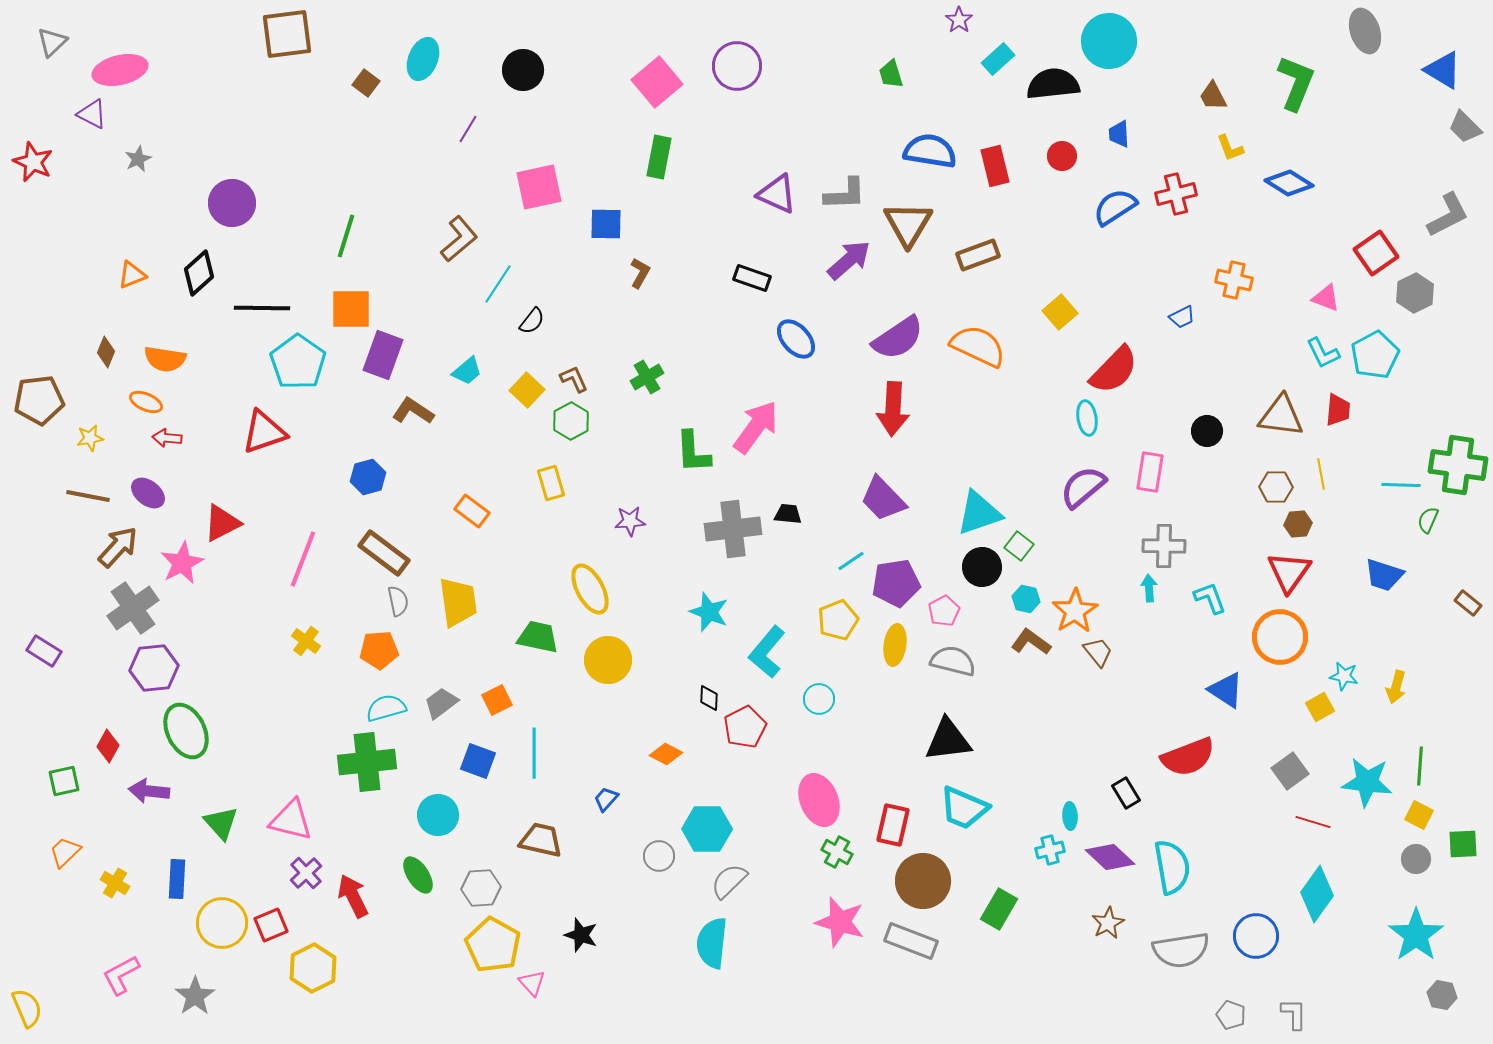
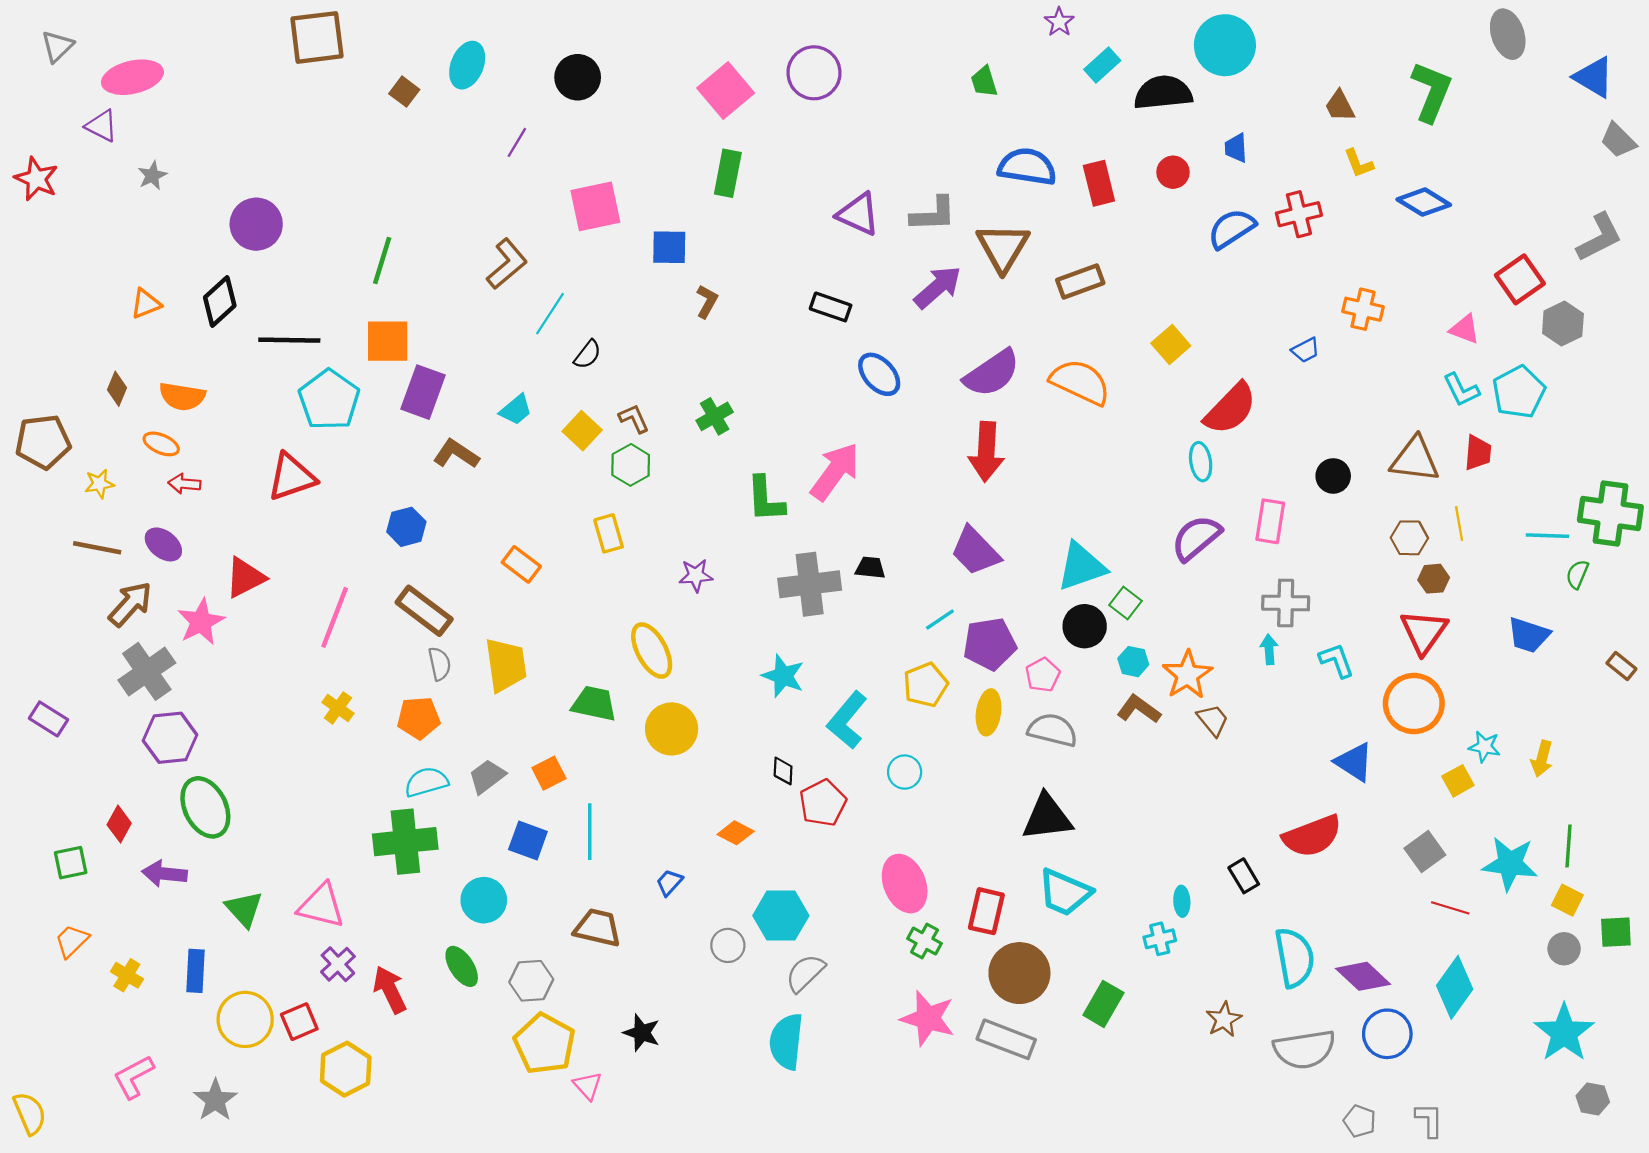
purple diamond: (1110, 857) -> (1363, 976), moved

